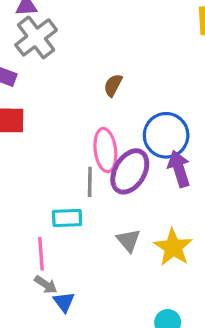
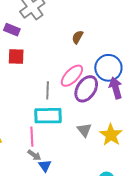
pink ellipse: (105, 150) -> (72, 76), turned 50
gray line: (90, 182) -> (48, 90), moved
cyan rectangle: (67, 218) -> (48, 116), size x1.5

